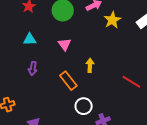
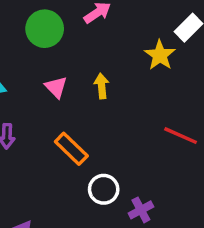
yellow star: (112, 20) -> (160, 55), moved
yellow arrow: (90, 65) -> (102, 86), moved

